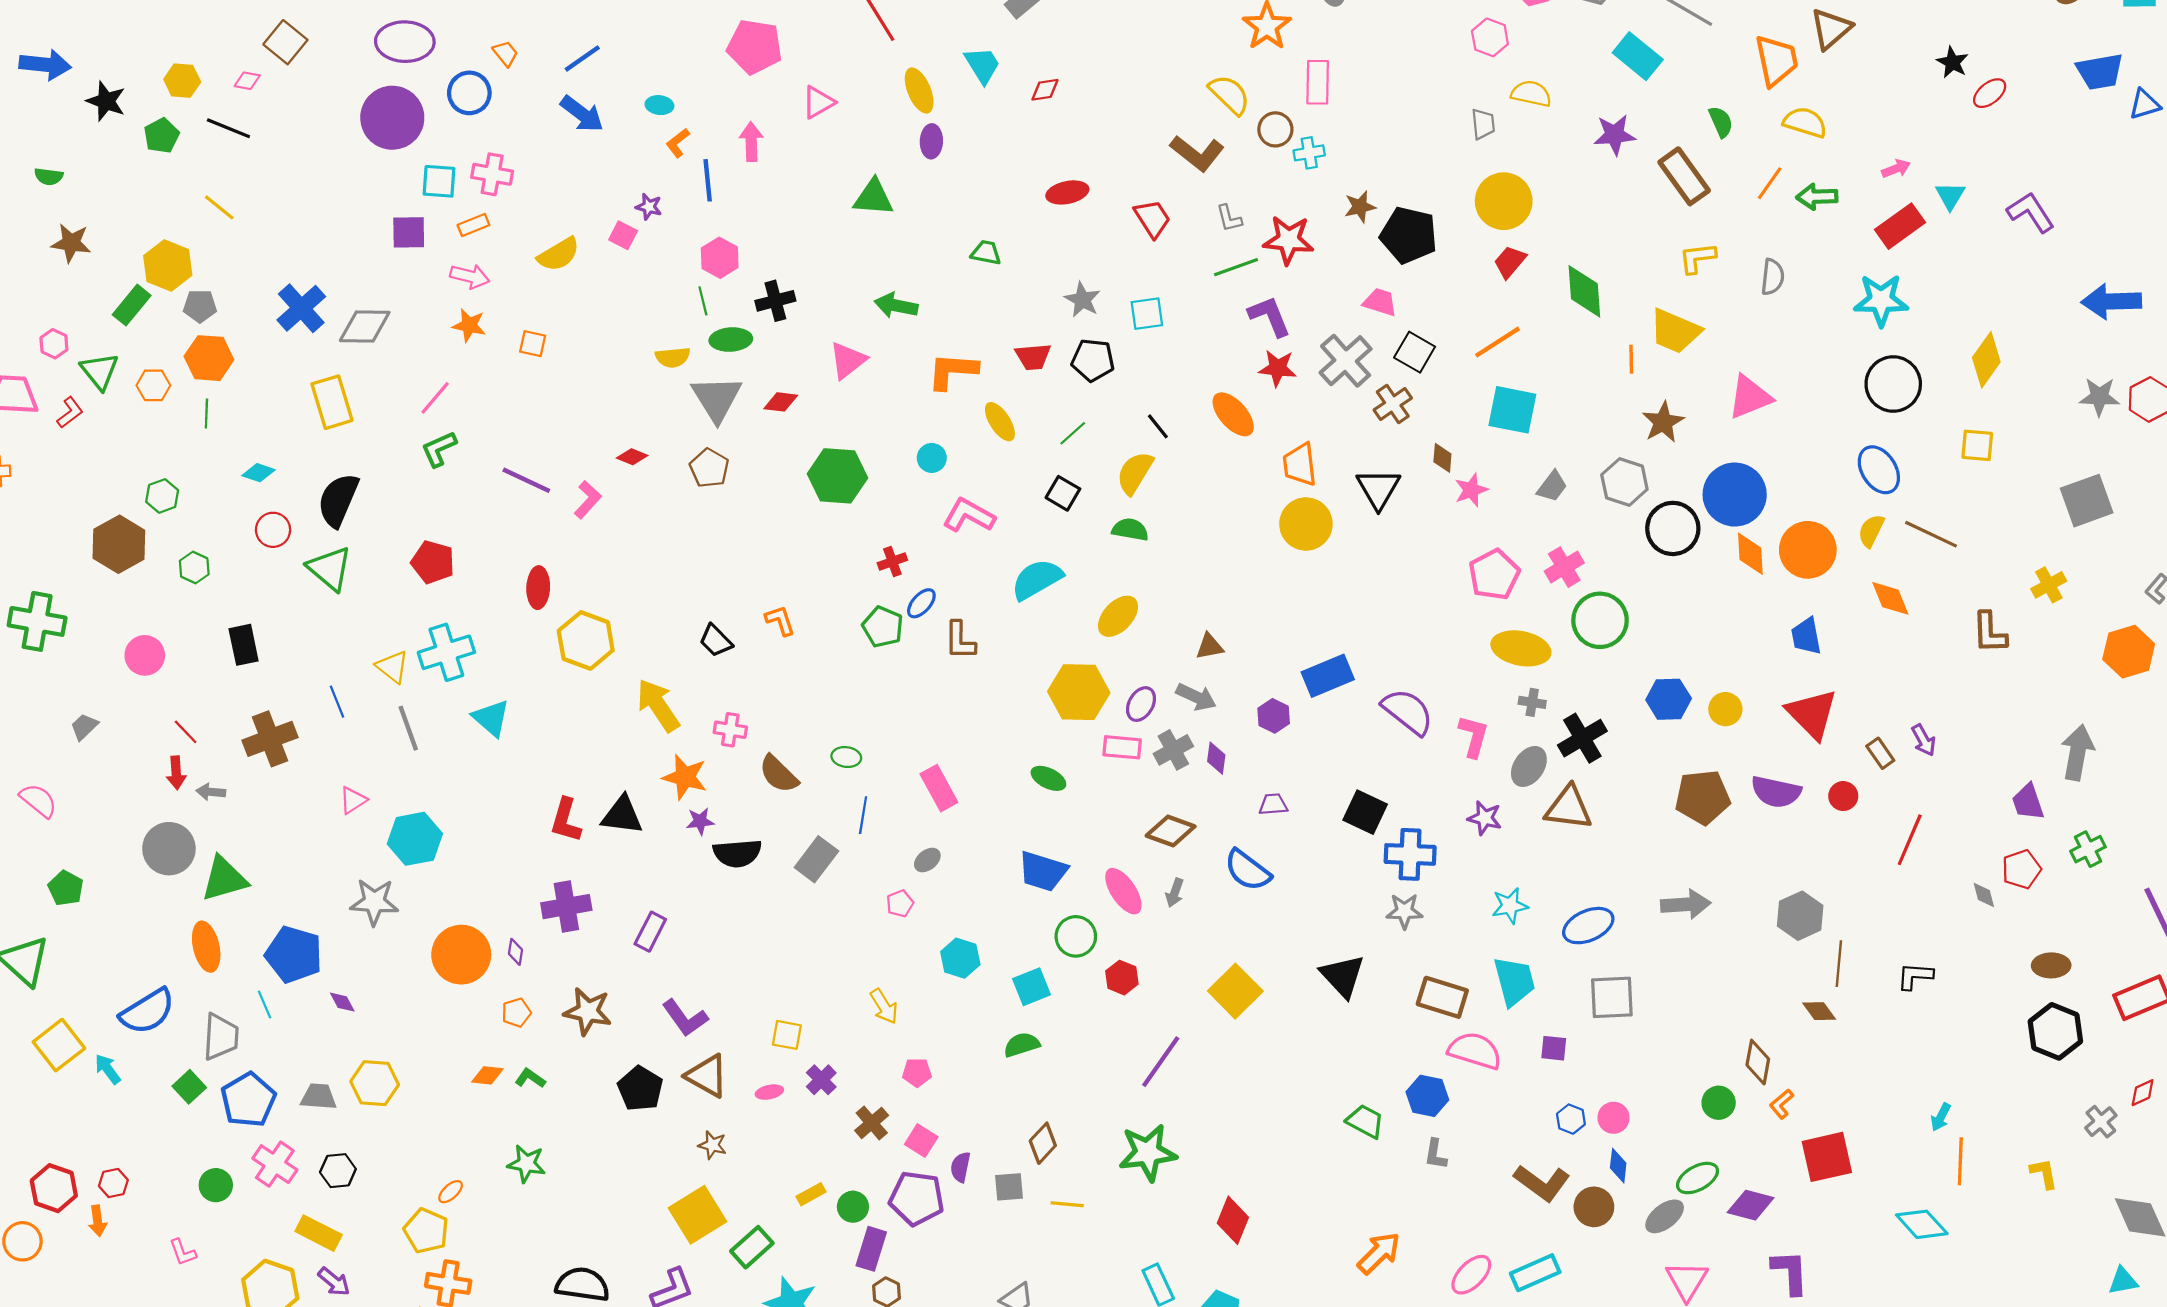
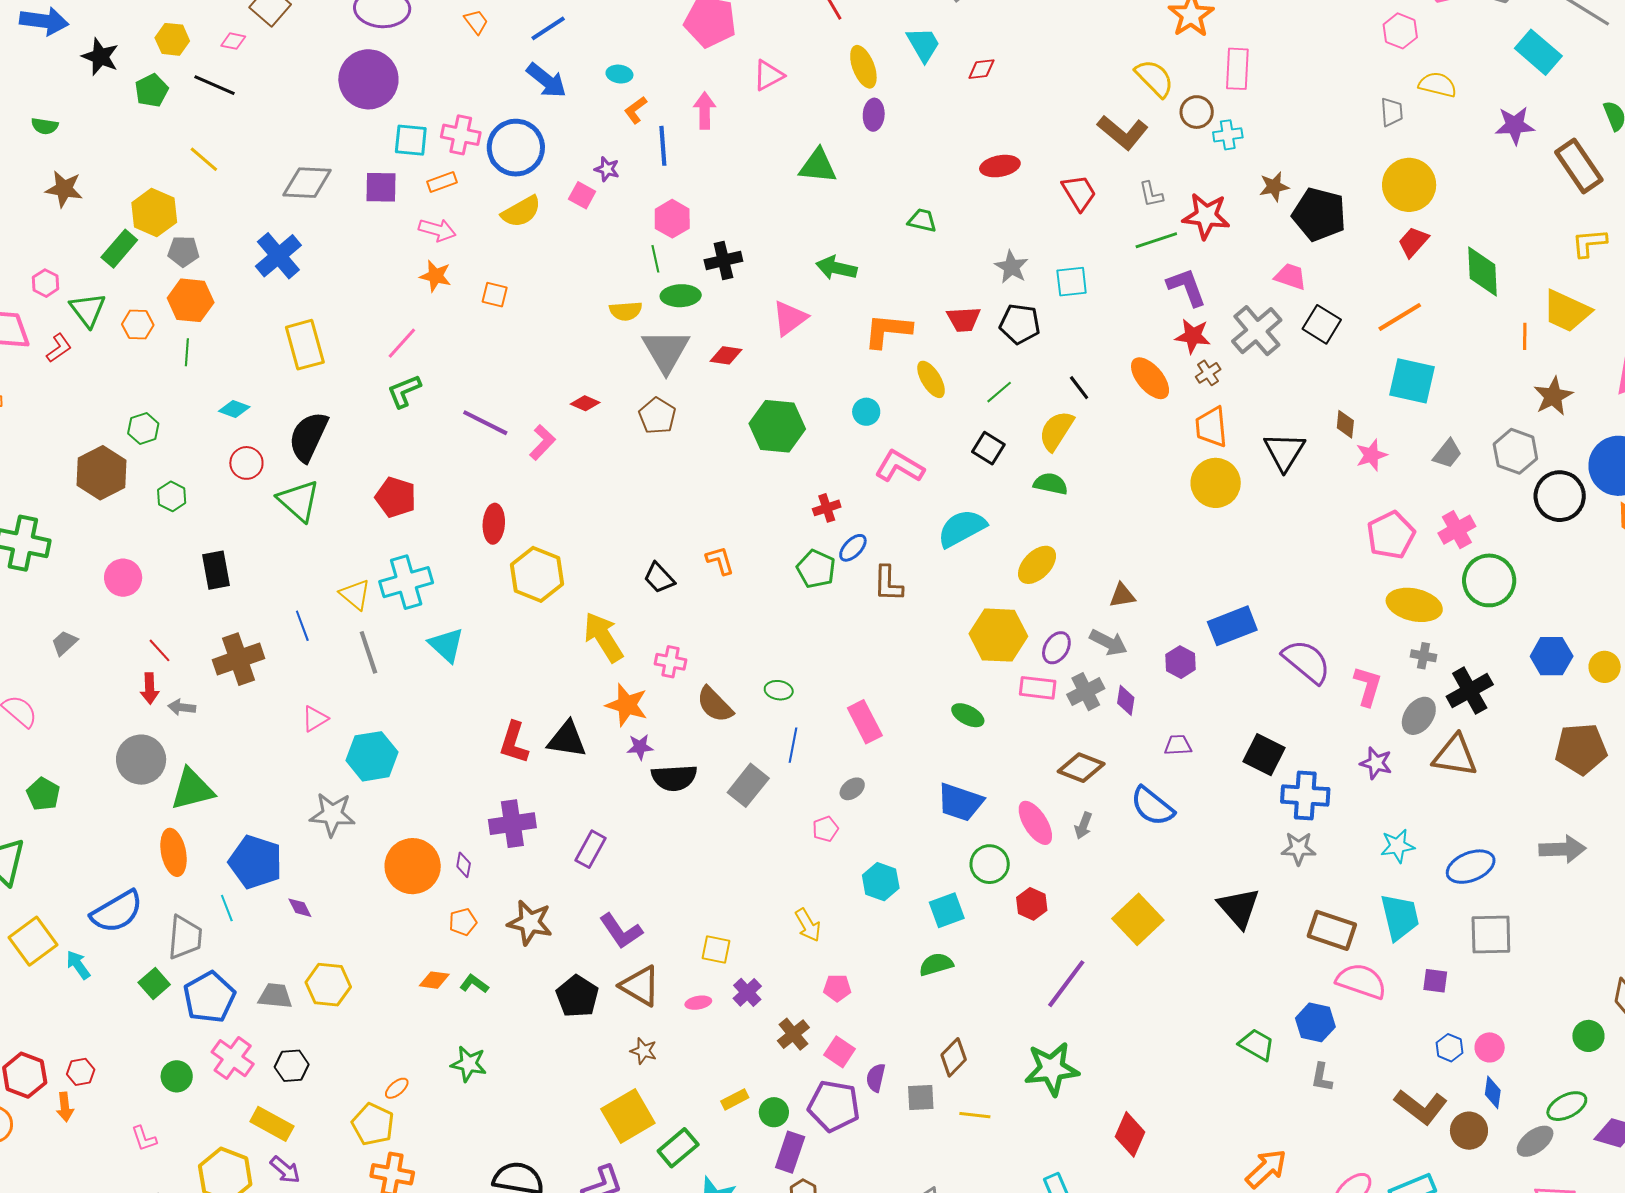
blue circle: (469, 93) -> (516, 148), moved, size x1.4
gray diamond: (365, 326) -> (307, 183), moved
brown cross: (1393, 404) -> (1208, 373), moved, size x0.7

